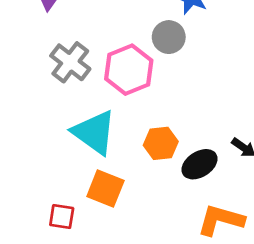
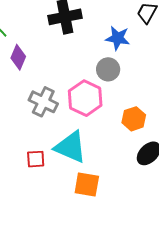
orange hexagon: (161, 143) -> (134, 119), moved
red square: (62, 216) -> (36, 159), moved

